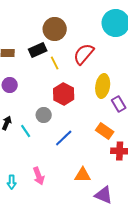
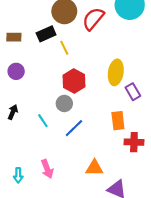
red semicircle: (84, 54) -> (93, 19), moved
gray circle: (44, 115) -> (64, 103), moved
cyan line: (26, 131) -> (43, 121), moved
orange rectangle: (105, 131) -> (118, 121), turned 48

